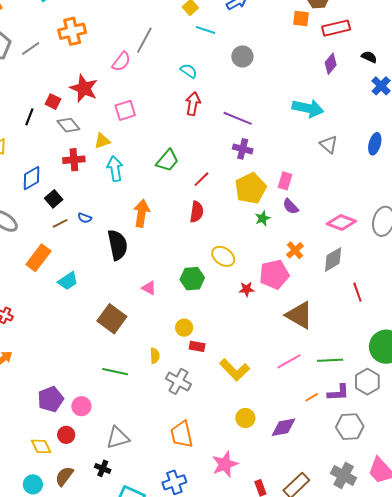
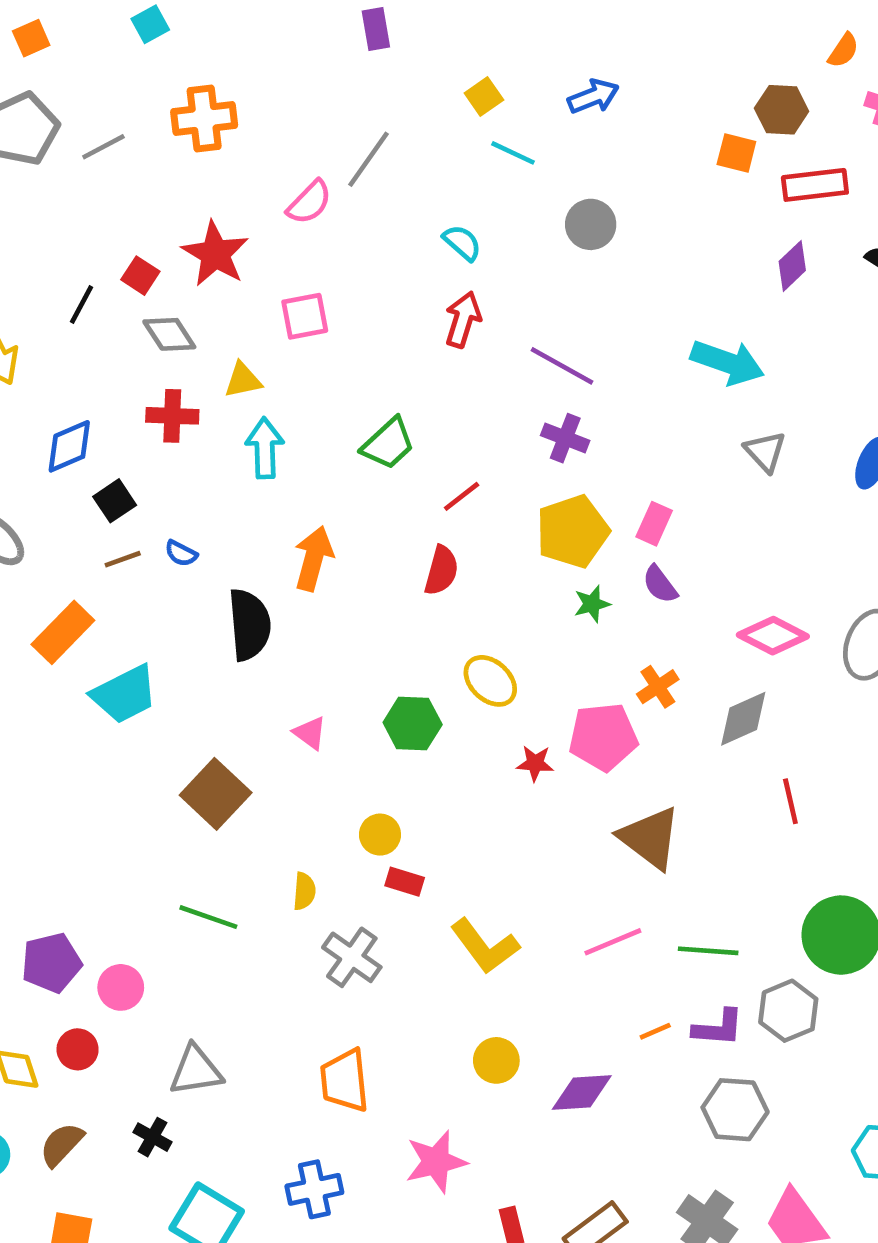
cyan trapezoid: (68, 281) -> (125, 694), size x1.4

